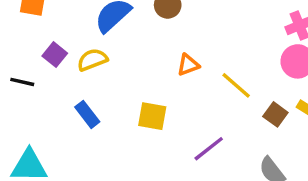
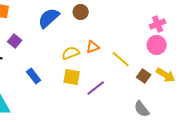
yellow semicircle: (92, 60) -> (71, 53), moved
purple line: (209, 149) -> (96, 88), moved

